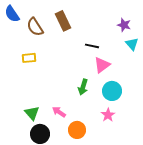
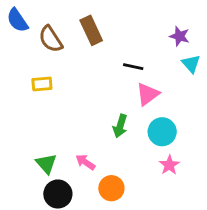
pink star: (108, 115) -> (169, 165), moved

